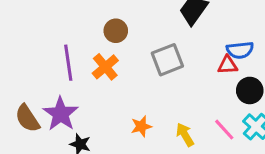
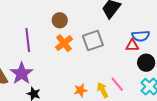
orange cross: (105, 67) -> (64, 43), moved
orange star: (141, 126) -> (81, 90), moved
pink line: (224, 130) -> (117, 84), moved

